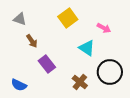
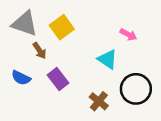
yellow square: (68, 18) -> (62, 27), moved
gray triangle: (20, 19) -> (25, 23), size x1.6
blue semicircle: (19, 85) -> (21, 78), moved

